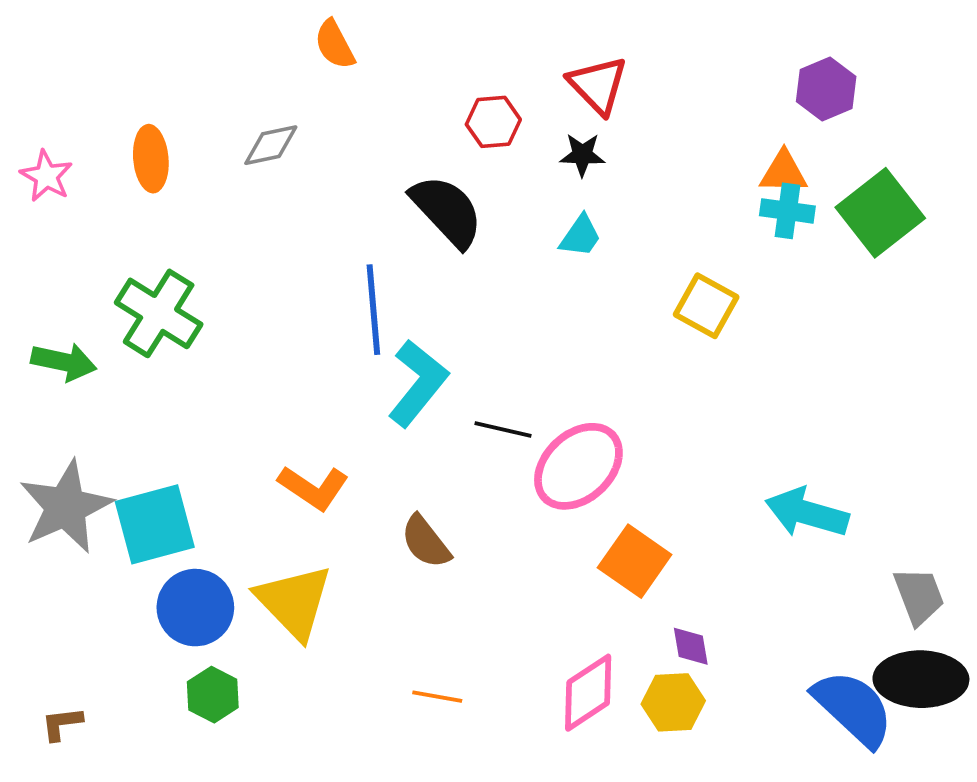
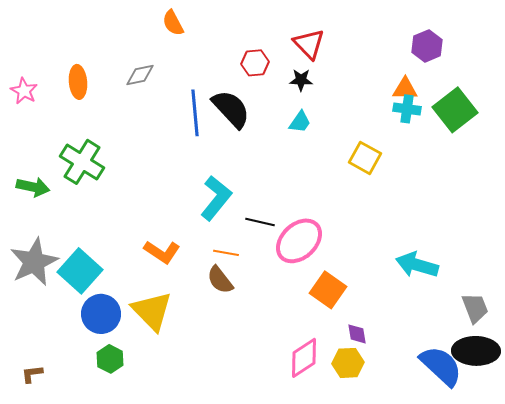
blue line: (373, 310) -> (195, 113), moved
cyan square: (155, 524) -> (80, 271), turned -33
orange line: (437, 697) -> (226, 253), moved

